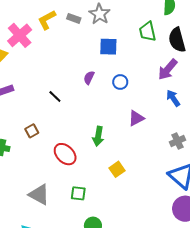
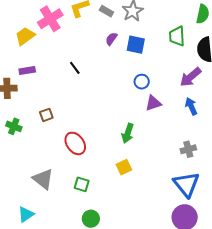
purple semicircle: (89, 78) -> (111, 39), moved
black line: (55, 97) -> (75, 68), moved
purple triangle: (136, 118) -> (153, 103), moved
green arrow: (98, 136) -> (128, 133), moved

